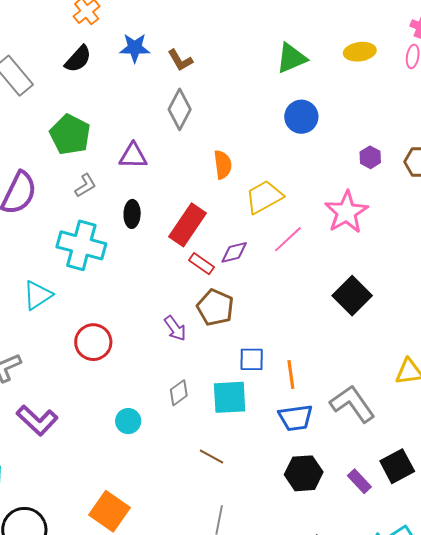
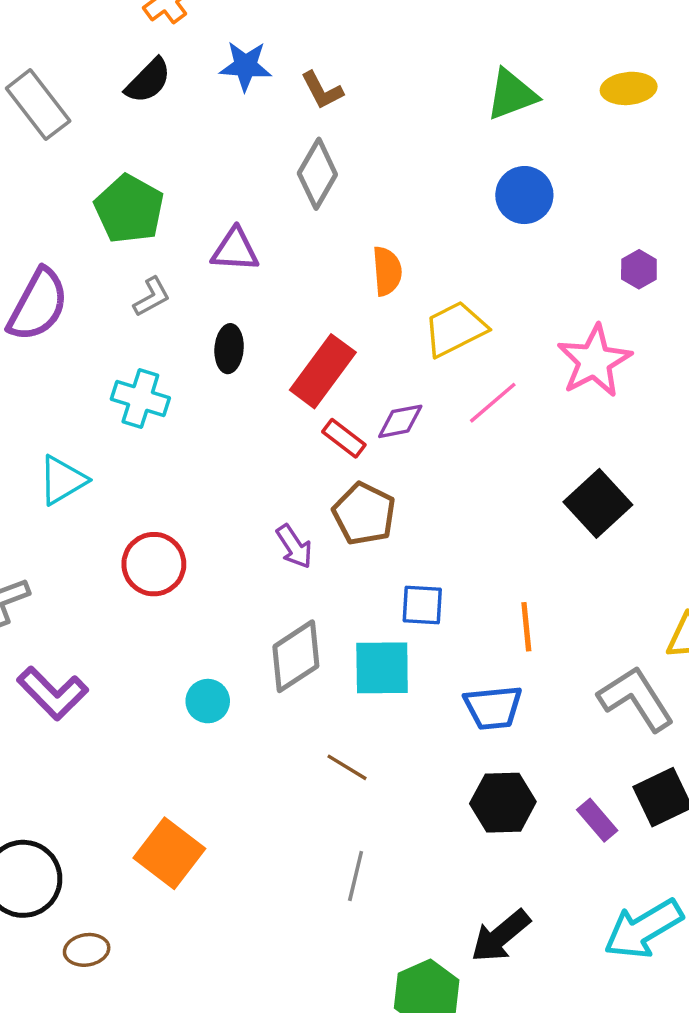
cyan cross: (81, 245) -> (140, 398), size x0.7
orange line: (291, 374) -> (526, 627), moved
gray diamond: (179, 393) -> (296, 656), size x1.6
gray L-shape: (352, 404) -> (636, 699), moved

